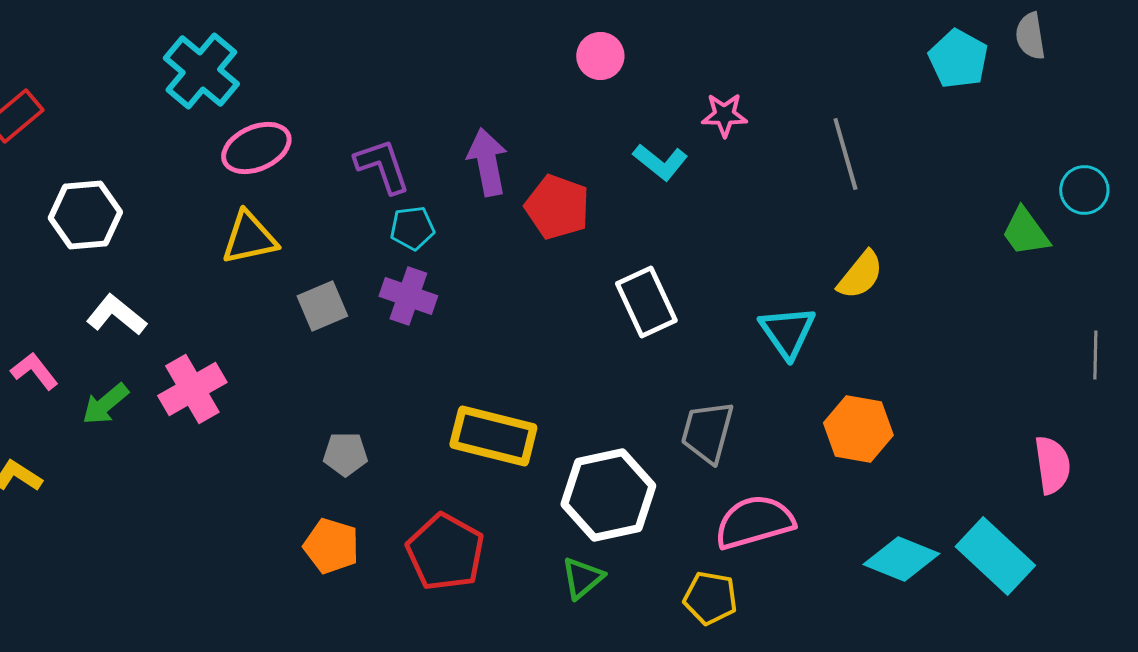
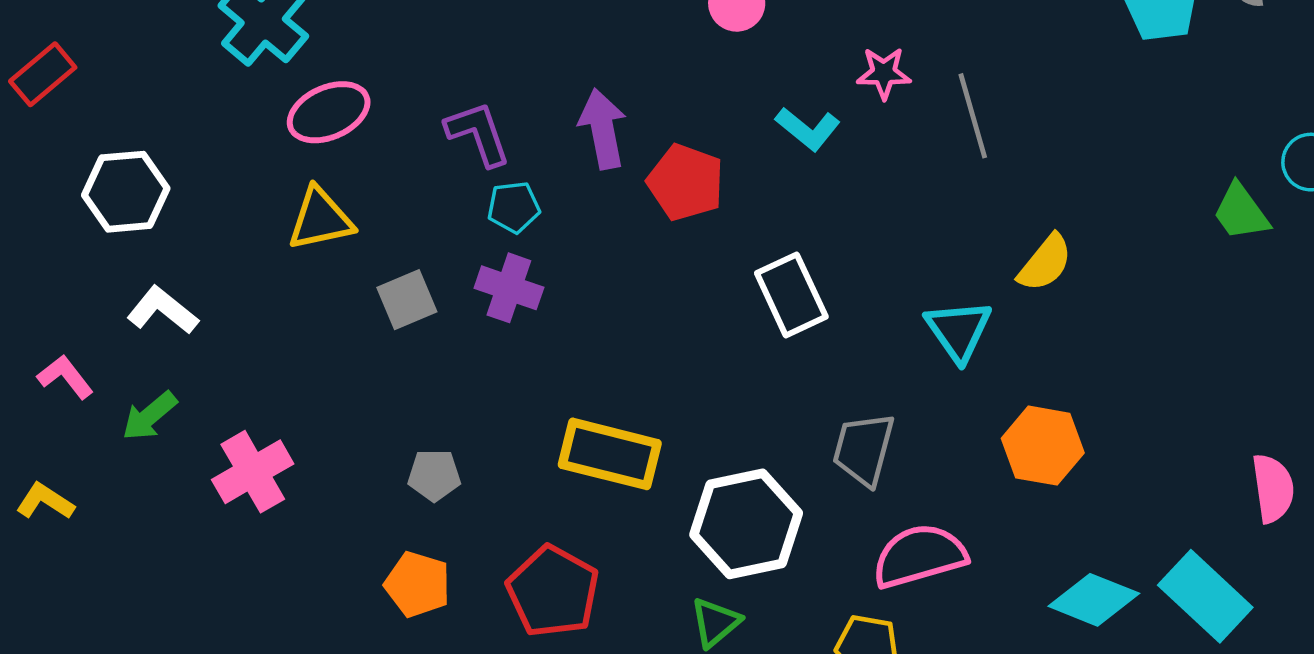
gray line: (845, 154) -> (973, 116), moved
pink cross: (192, 389) -> (253, 472), moved

